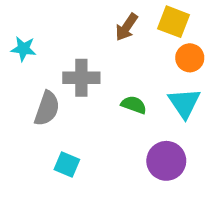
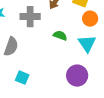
gray cross: (81, 78) -> (30, 17), moved
green semicircle: (134, 105) -> (60, 36), moved

